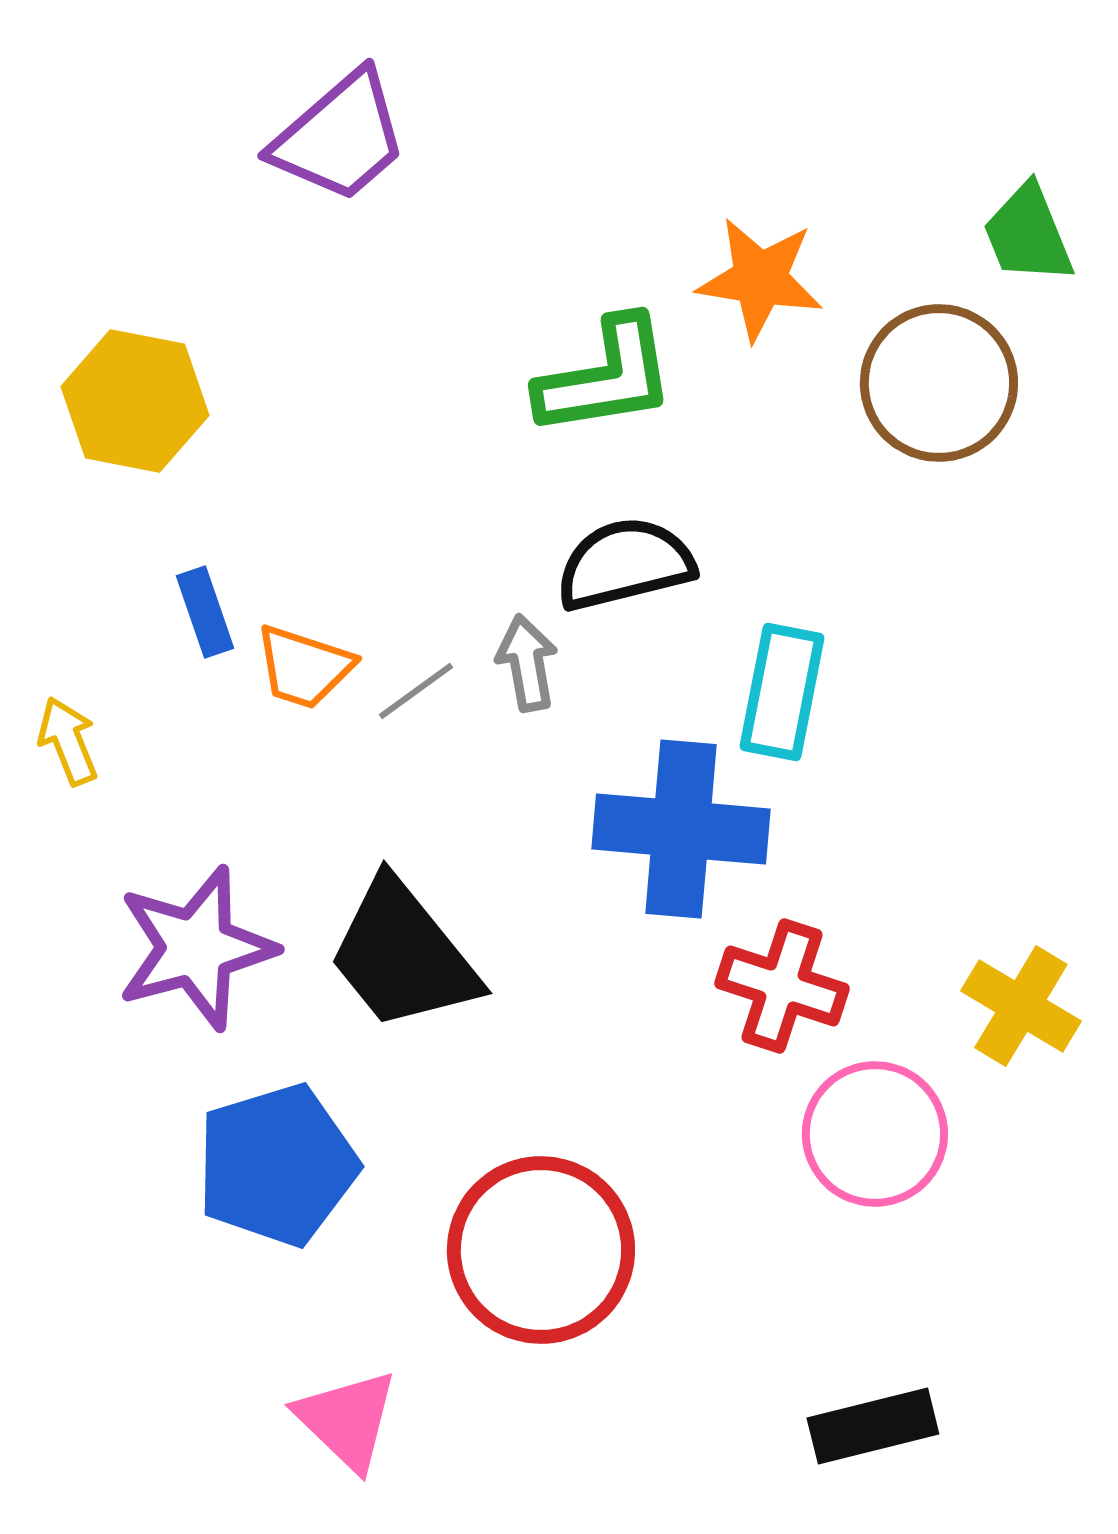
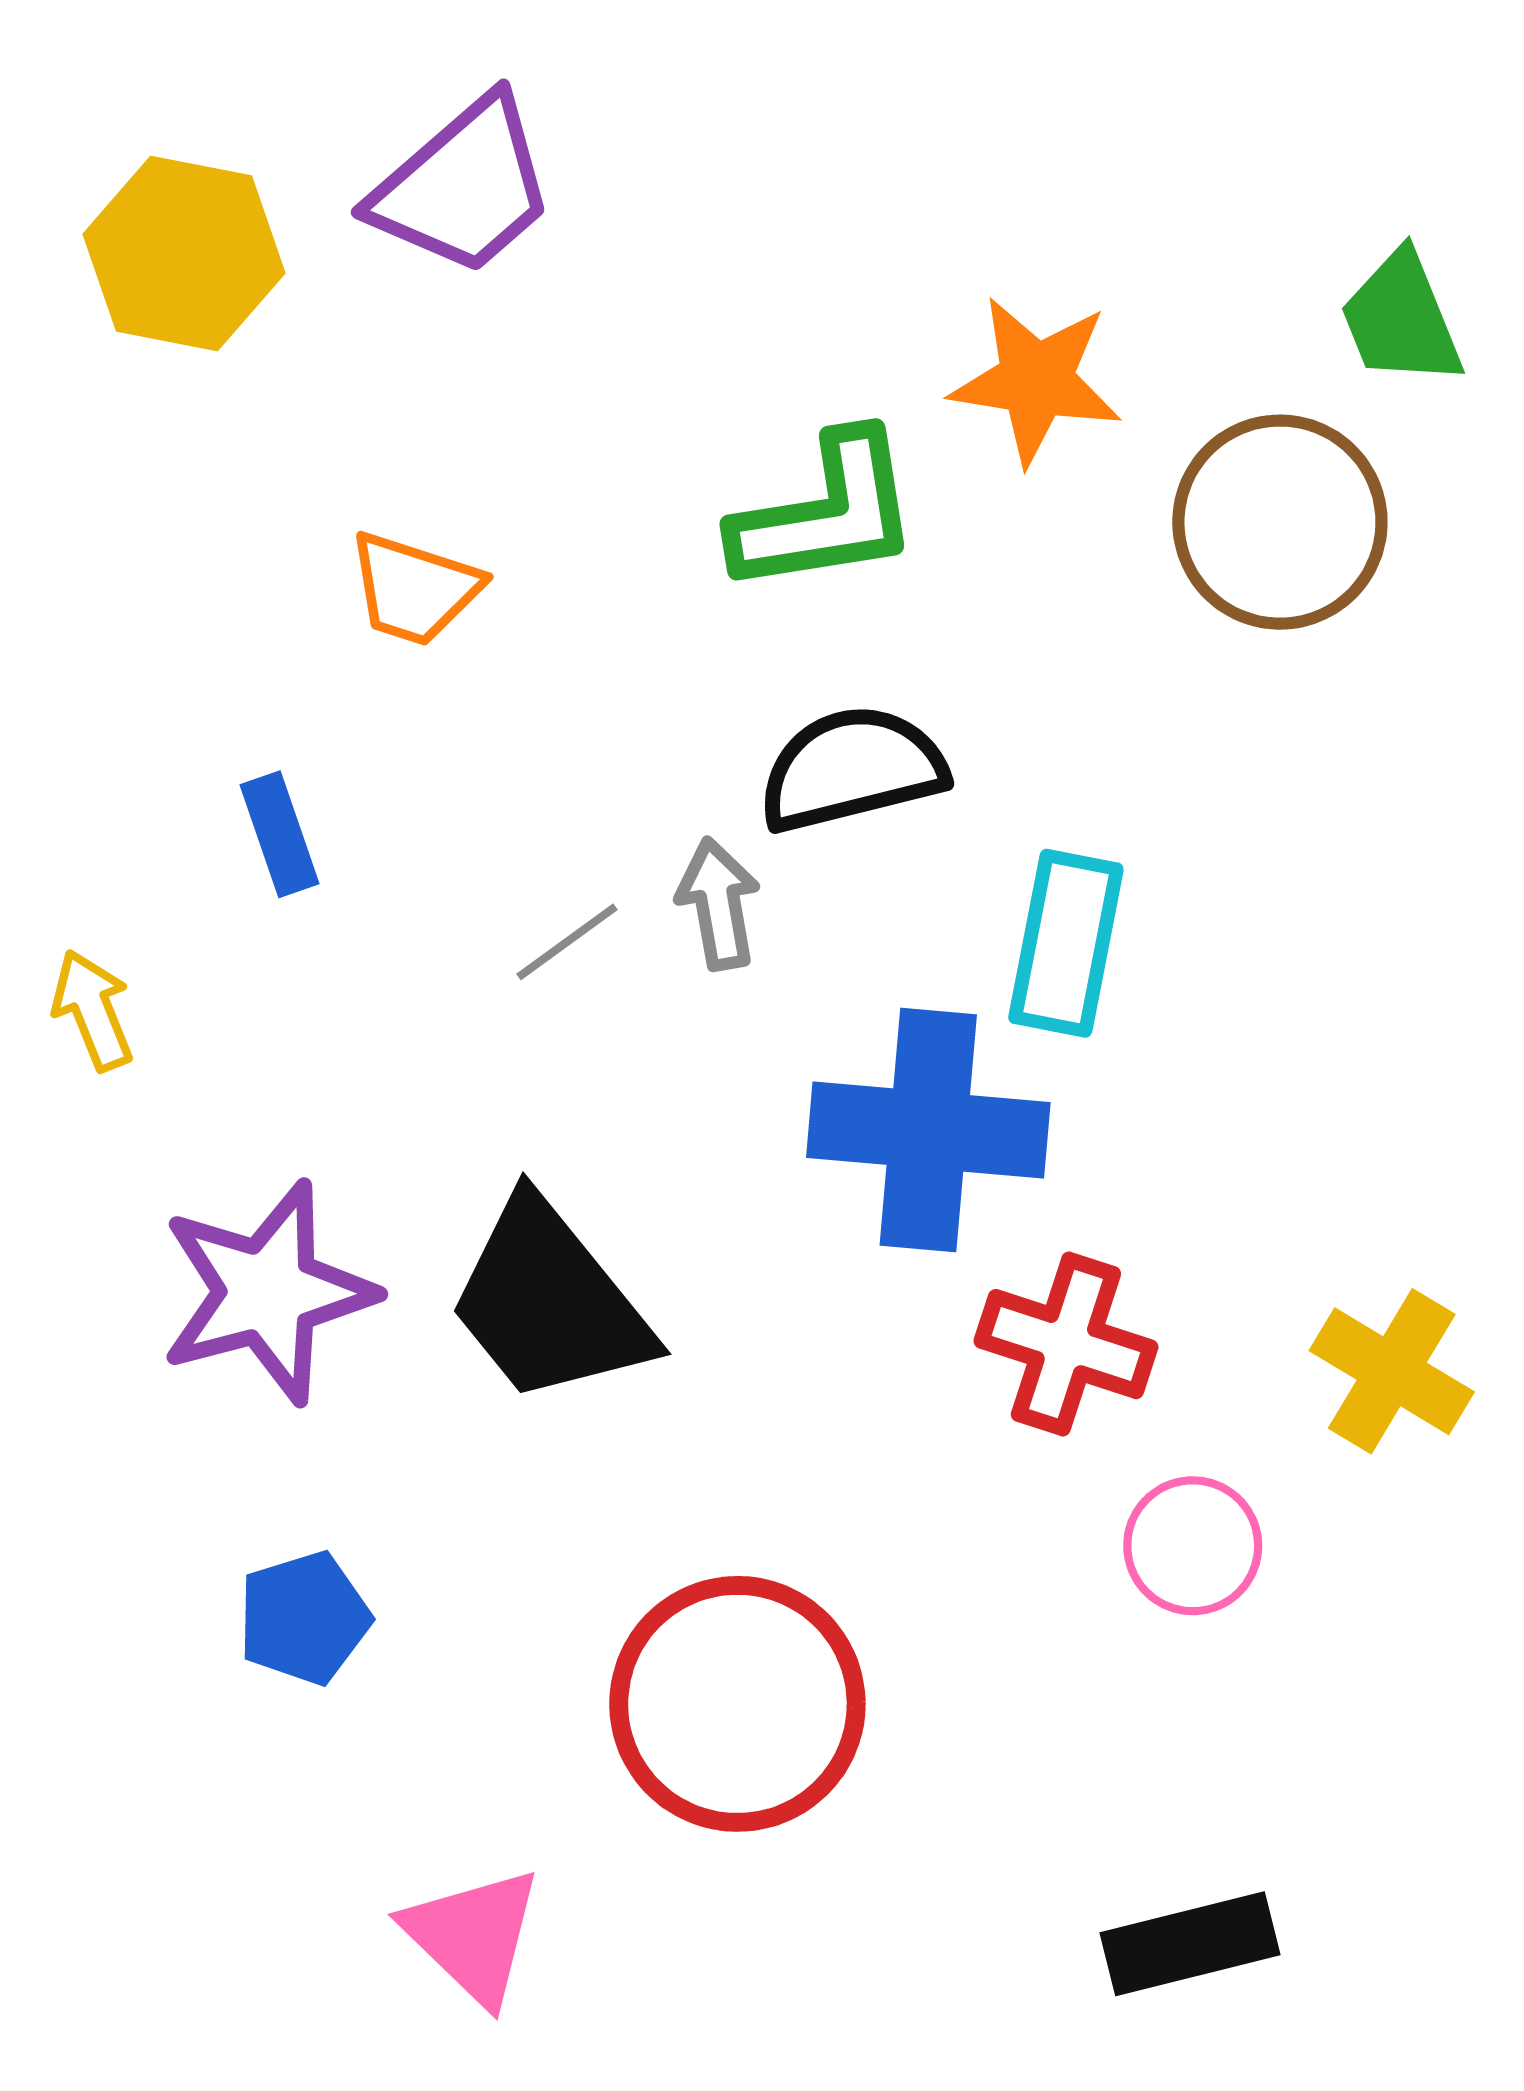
yellow hexagon: (135, 401) -> (184, 254), moved
orange trapezoid: (304, 667) -> (414, 589), moved
pink circle: (875, 1134) -> (1193, 1546), size x0.7
blue pentagon: (277, 1165) -> (304, 1618), moved, size x0.6

